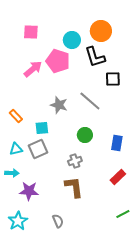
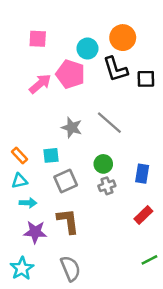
black square: (113, 79) -> (146, 79), moved
orange rectangle: (16, 116) -> (19, 155), moved
gray square: (38, 149) -> (66, 181), moved
gray cross: (75, 161) -> (107, 186), moved
cyan arrow: (12, 173) -> (28, 203), moved
brown L-shape: (74, 187) -> (68, 221), moved
gray semicircle: (58, 221) -> (70, 268), size x1.5

